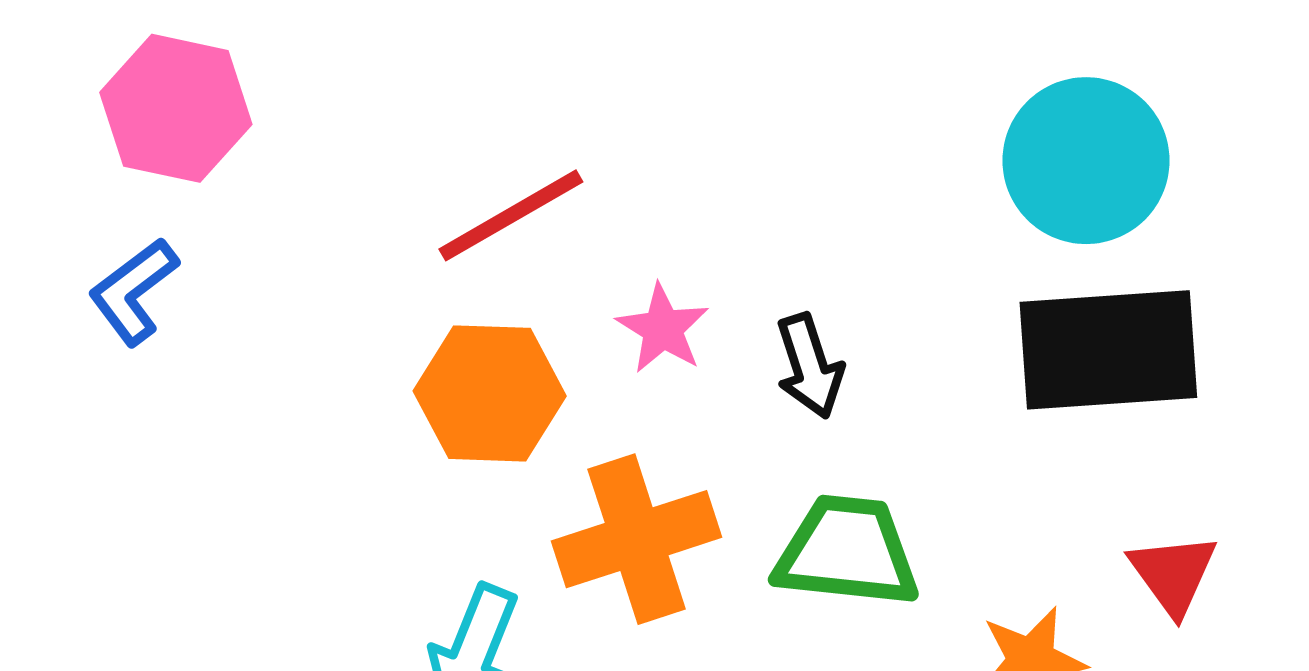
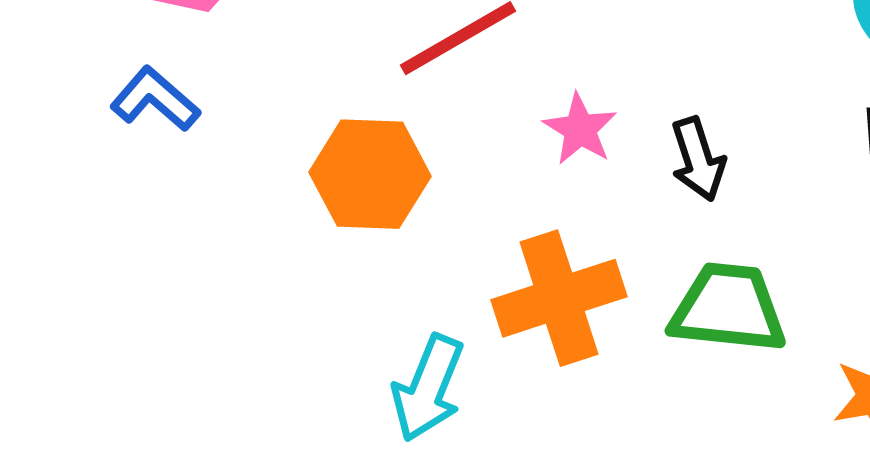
blue L-shape: (134, 291) -> (155, 99), turned 78
orange hexagon: (490, 393) -> (370, 174), moved

